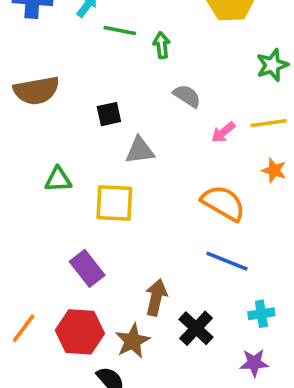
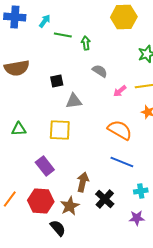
green triangle: (58, 179) -> (19, 129), moved

